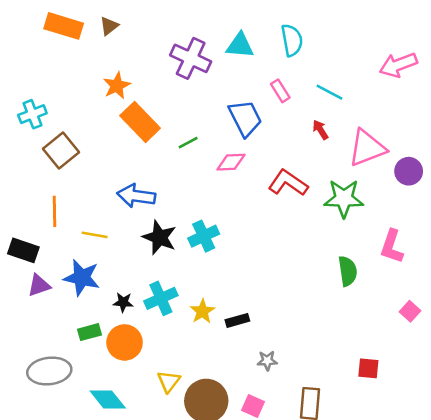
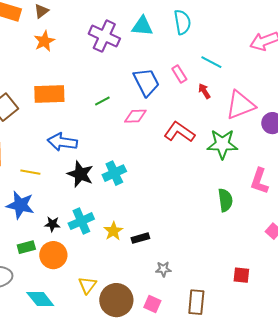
orange star: (117, 86) -> (44, 41), moved
pink rectangle: (280, 91) -> (179, 74), moved
orange rectangle: (140, 122) -> (49, 94), moved, turned -48

